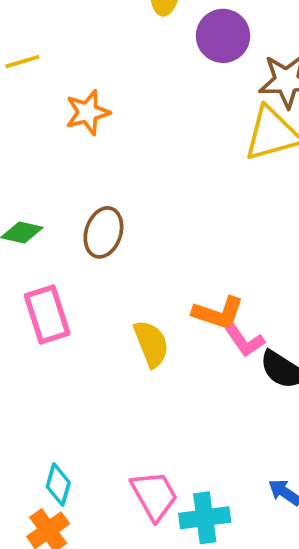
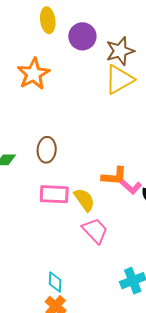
orange star: (88, 112) -> (33, 74), moved, size x1.4
pink rectangle: (47, 314) -> (54, 194), moved, turned -56
pink trapezoid: (154, 496) -> (95, 231), moved

